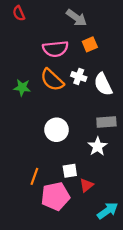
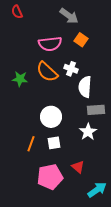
orange square: (90, 44) -> (81, 40), turned -32
white semicircle: (103, 84) -> (85, 87), moved, turned 30
white square: (70, 171) -> (54, 143), moved
orange line: (34, 176) -> (31, 144), moved
red triangle: (86, 185) -> (78, 167), turned -40

